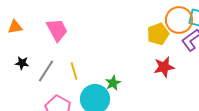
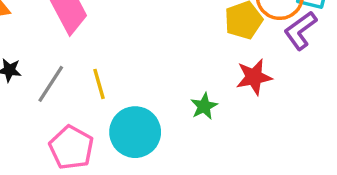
green star: (113, 83) -> (204, 106), moved

